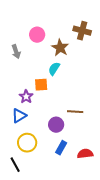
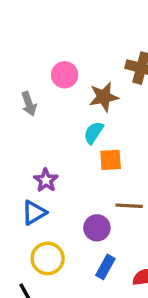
brown star: (60, 48) -> (104, 97), turned 30
orange square: (41, 85) -> (111, 160), moved

